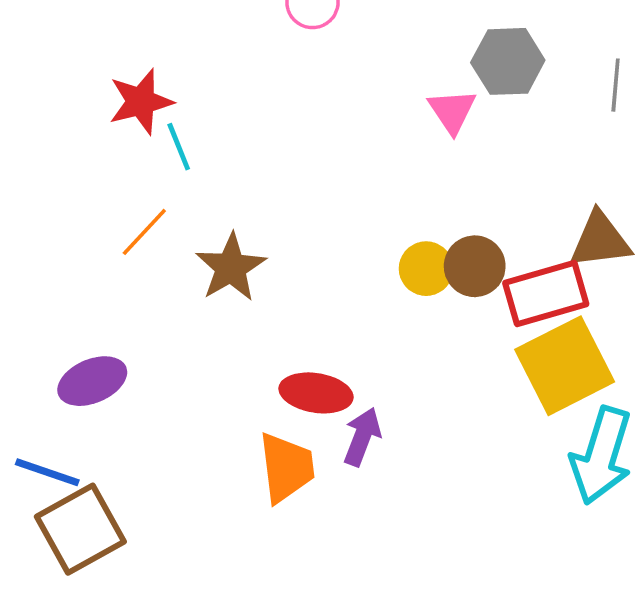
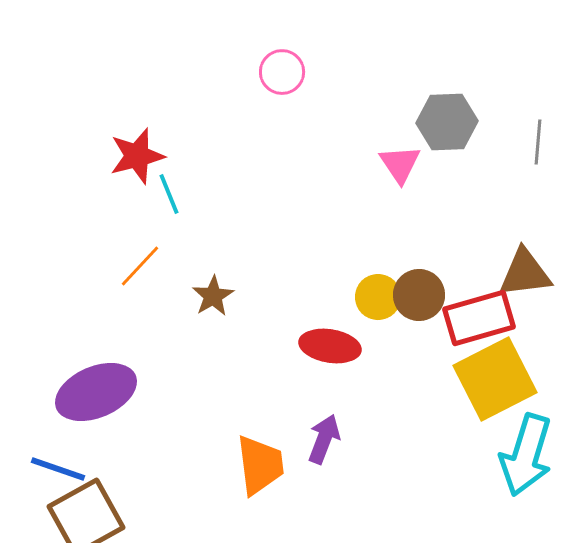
brown star: (231, 267) -> (213, 296), size x0.7
purple ellipse: (92, 381) -> (96, 392), size x1.4
red ellipse: (316, 393) -> (330, 346), moved

